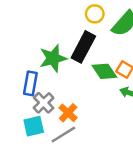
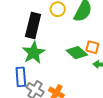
black rectangle: (83, 47) -> (33, 26), moved

